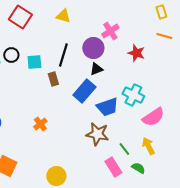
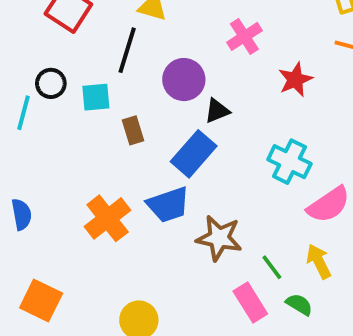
purple circle: (93, 48) -> (184, 80), moved
red star: (136, 53) -> (295, 80), turned 30
black line: (63, 55) -> (127, 50), moved
blue trapezoid: (107, 107) -> (168, 205), moved
orange cross: (40, 124) -> (108, 218), size x1.6

